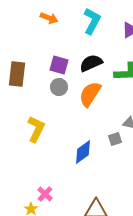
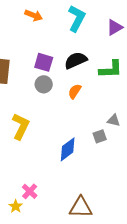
orange semicircle: (90, 94) -> (75, 91), size x0.6

